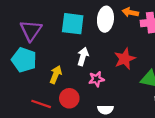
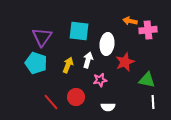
white ellipse: (105, 19) -> (107, 44), moved
yellow arrow: (56, 75) -> (68, 65), moved
red line: (41, 104) -> (51, 102), turned 30

